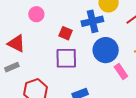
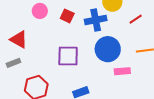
red square: (66, 33) -> (67, 16), moved
pink rectangle: (121, 72) -> (122, 71), turned -63

